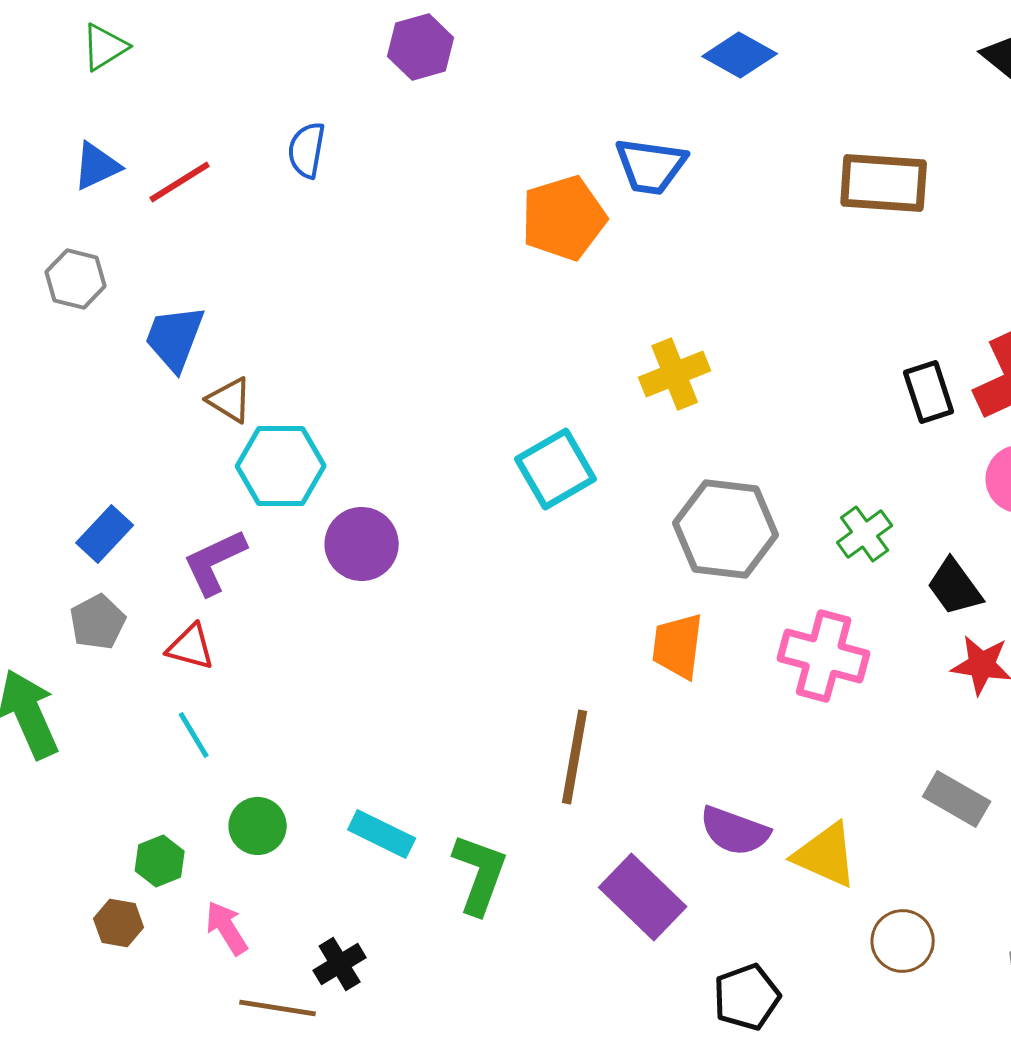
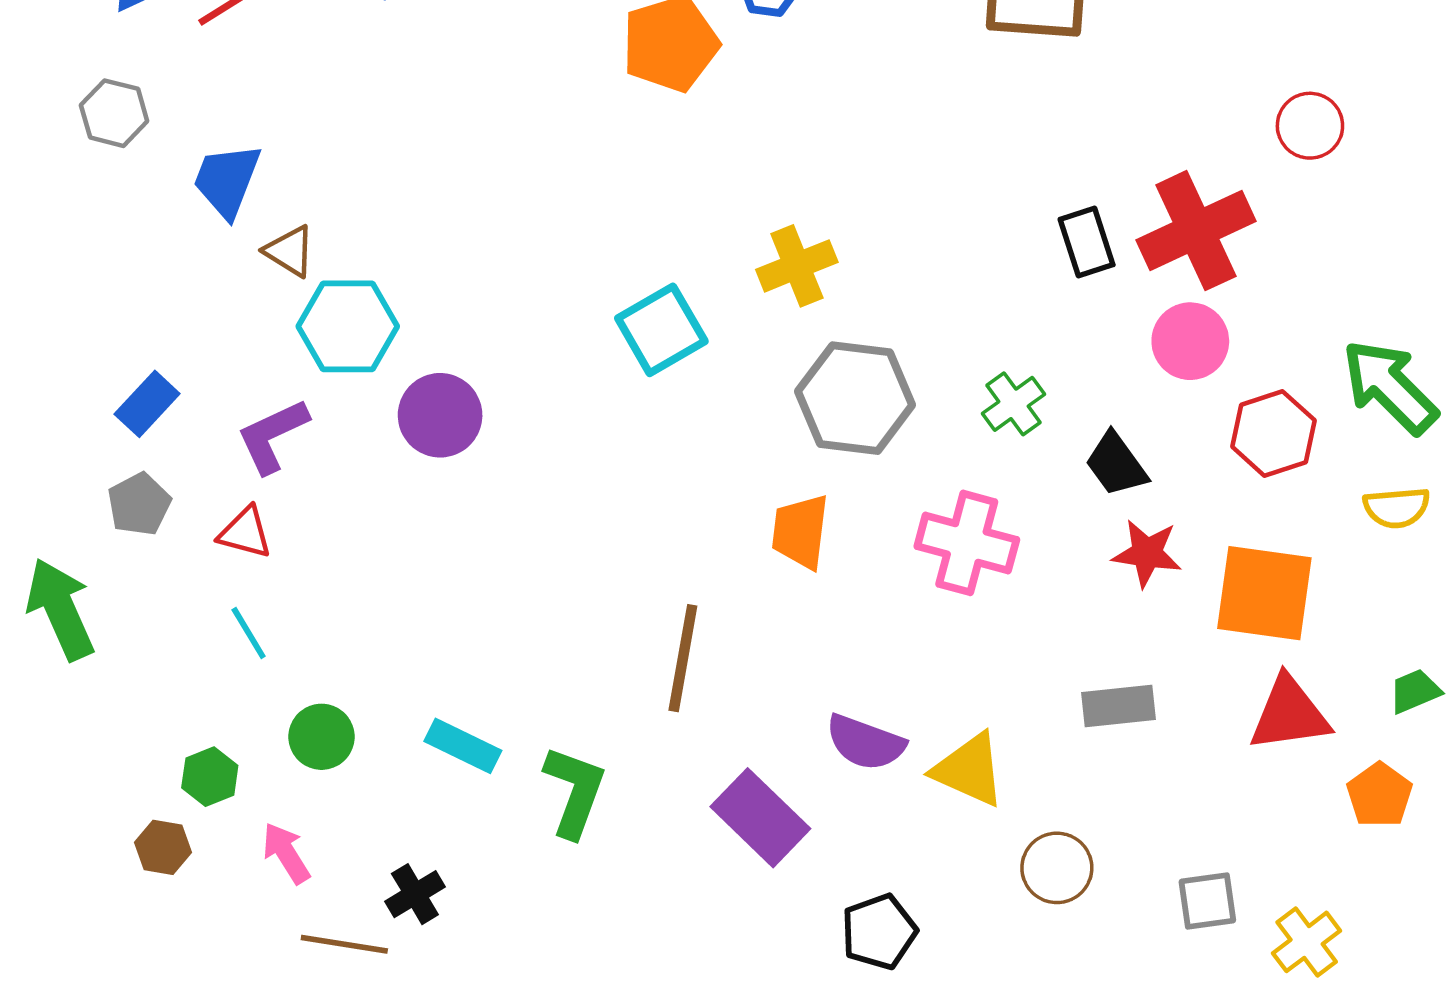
yellow cross: (675, 374) -> (797, 266), moved
gray rectangle: (957, 799) -> (1118, 706), turned -36

